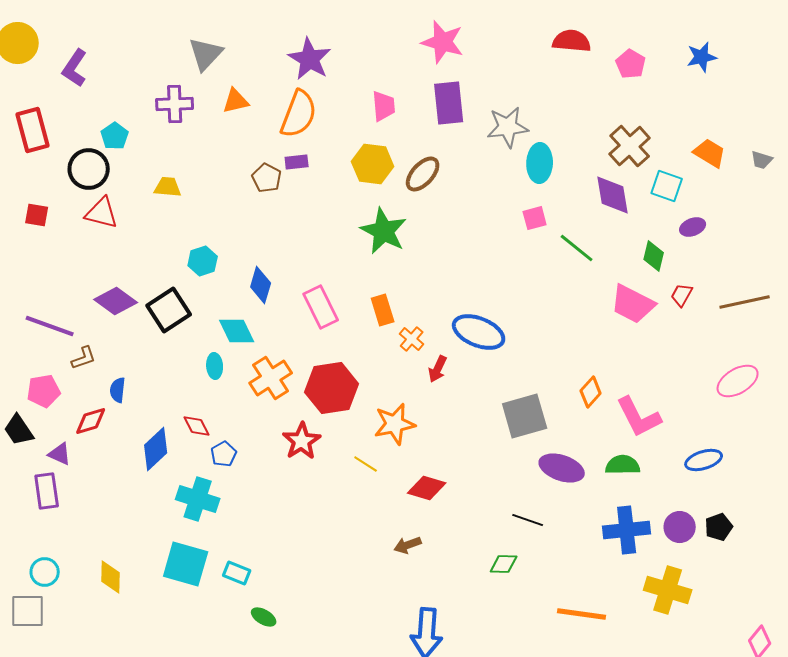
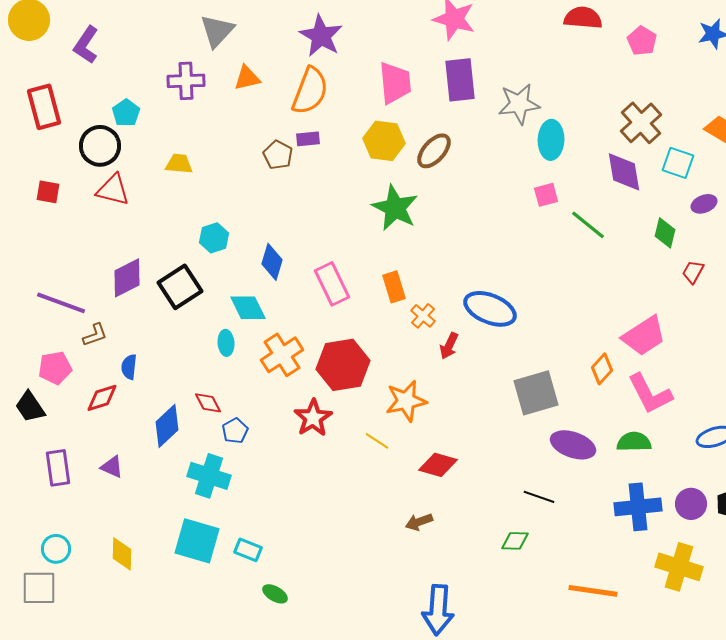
pink trapezoid: (384, 106) -> (395, 83), size x1.4
purple diamond: (116, 301) -> (127, 278), turned -63
pink trapezoid: (633, 304) -> (644, 336), moved, turned -60
purple triangle: (60, 454) -> (112, 467), moved

